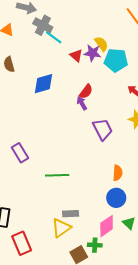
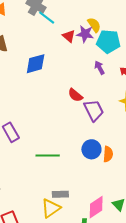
red semicircle: (86, 92) -> (75, 95), moved, turned 91
purple arrow: (82, 103) -> (99, 68), moved
blue circle: (116, 198) -> (91, 149), moved

